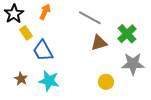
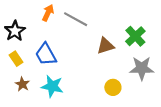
black star: (14, 14) -> (15, 31), moved
gray line: (90, 18) -> (76, 19), moved
yellow rectangle: (26, 33) -> (16, 59), moved

